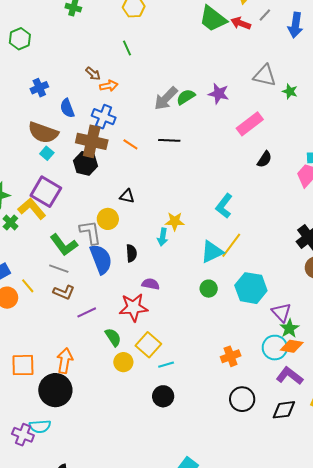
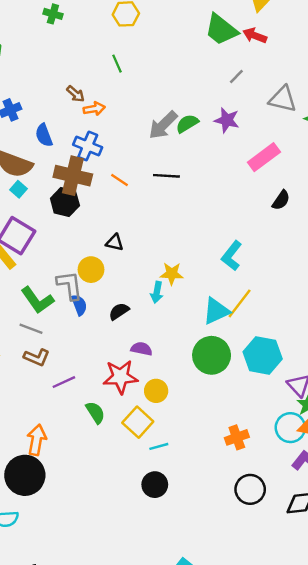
gray line: (265, 15) -> (236, 77), moved
black semicircle: (131, 253) -> (119, 311), turned -120
blue semicircle: (101, 259) -> (79, 305), moved, size x0.6
green circle: (209, 289) -> (212, 355), size x1.8
yellow circle: (123, 362) -> (156, 391), moved

